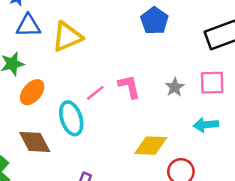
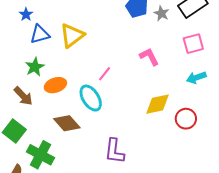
pink L-shape: (129, 87) -> (149, 57), moved
gray star: (175, 87) -> (161, 13), moved
orange ellipse: (32, 92) -> (55, 85), turned 45

